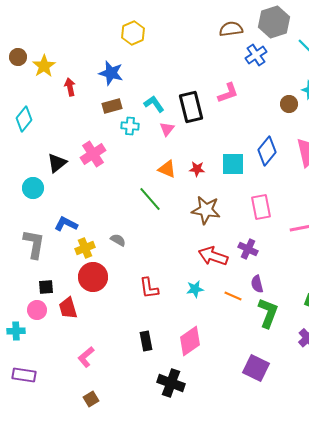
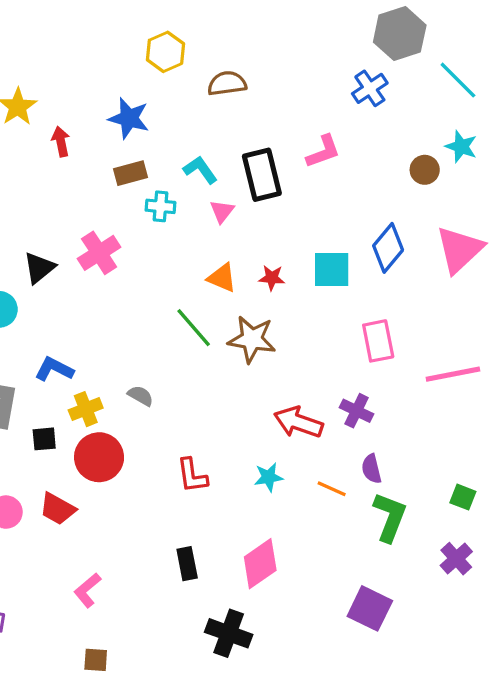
brown semicircle: (231, 29) -> (227, 83), moved
brown star: (206, 210) -> (252, 339), moved
black square: (46, 287) -> (44, 439), moved
red trapezoid: (68, 308) -> (57, 509), turned -45
brown square: (91, 399) -> (96, 660), turned 35

